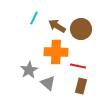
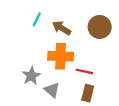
brown circle: (81, 29) -> (100, 27), moved

